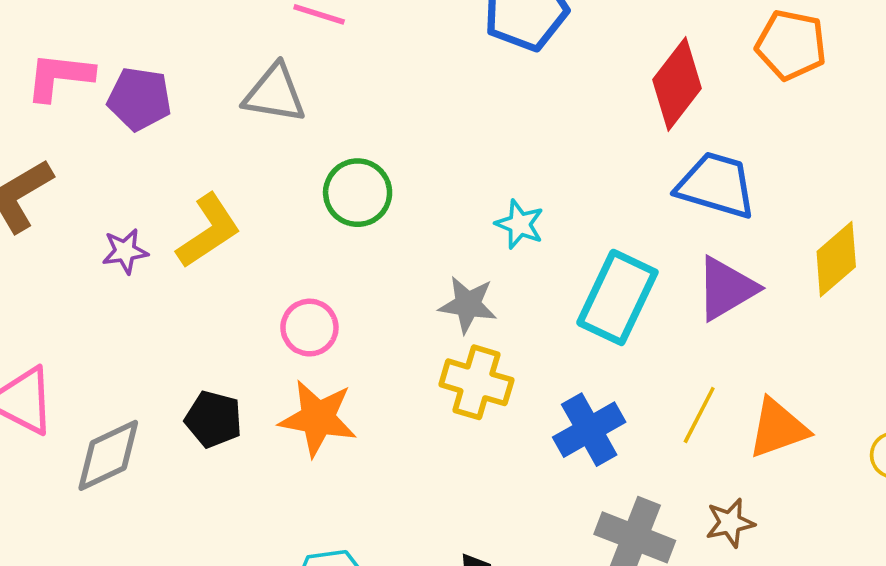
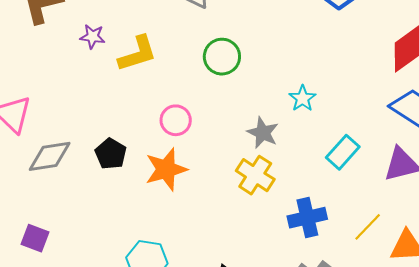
purple star: (125, 251) -> (92, 37), moved
cyan rectangle: (617, 297) -> (343, 152), size x0.7
orange star: (318, 418) -> (166, 169), turned 30

